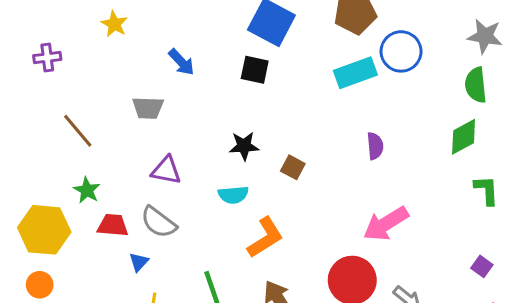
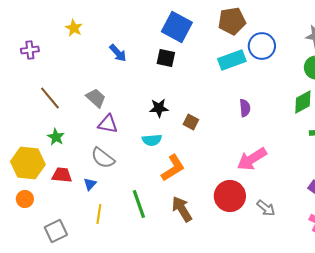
gray trapezoid: (148, 108) -> (96, 98), moved, turned -140
red trapezoid: (113, 225) -> (62, 175), moved

